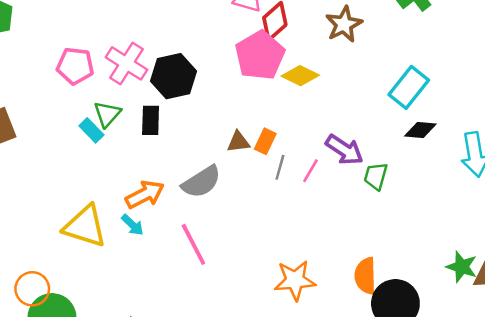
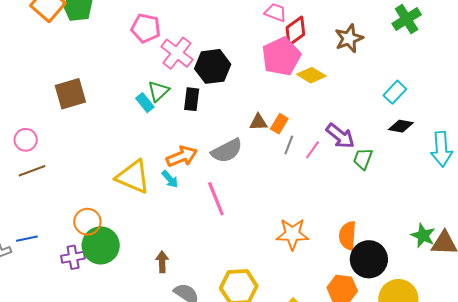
pink pentagon: (75, 66) -> (146, 28), moved
cyan rectangle: (409, 87) -> (395, 92), size x0.7

